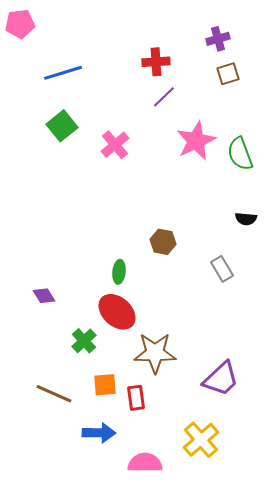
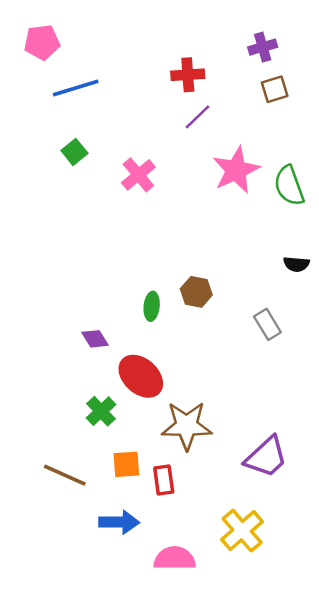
pink pentagon: (20, 24) -> (42, 42), moved
green square: (62, 126) -> (74, 152), size x0.7
green ellipse: (119, 272) -> (152, 306), moved
purple diamond: (44, 296) -> (95, 339), moved

